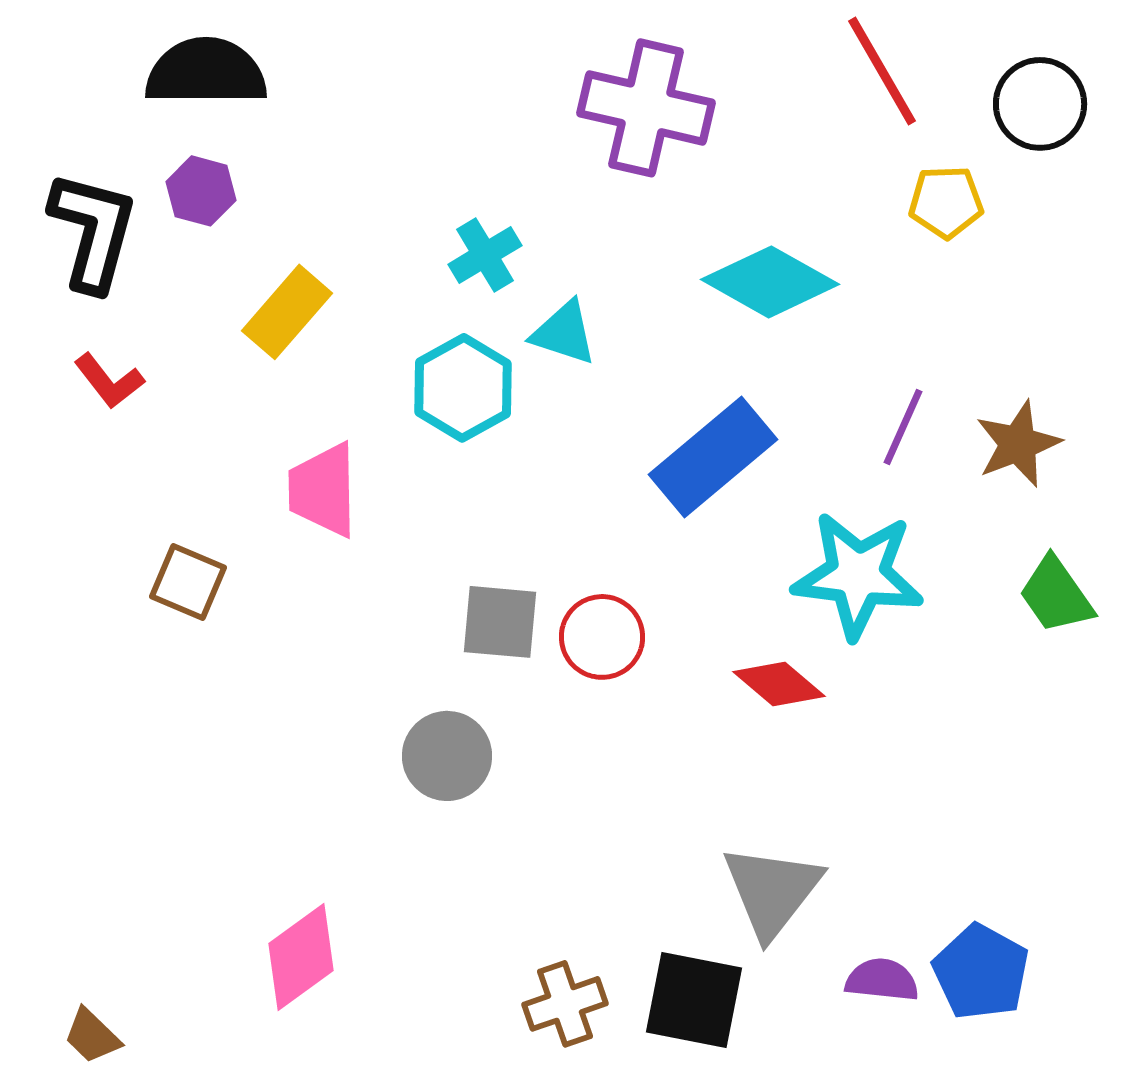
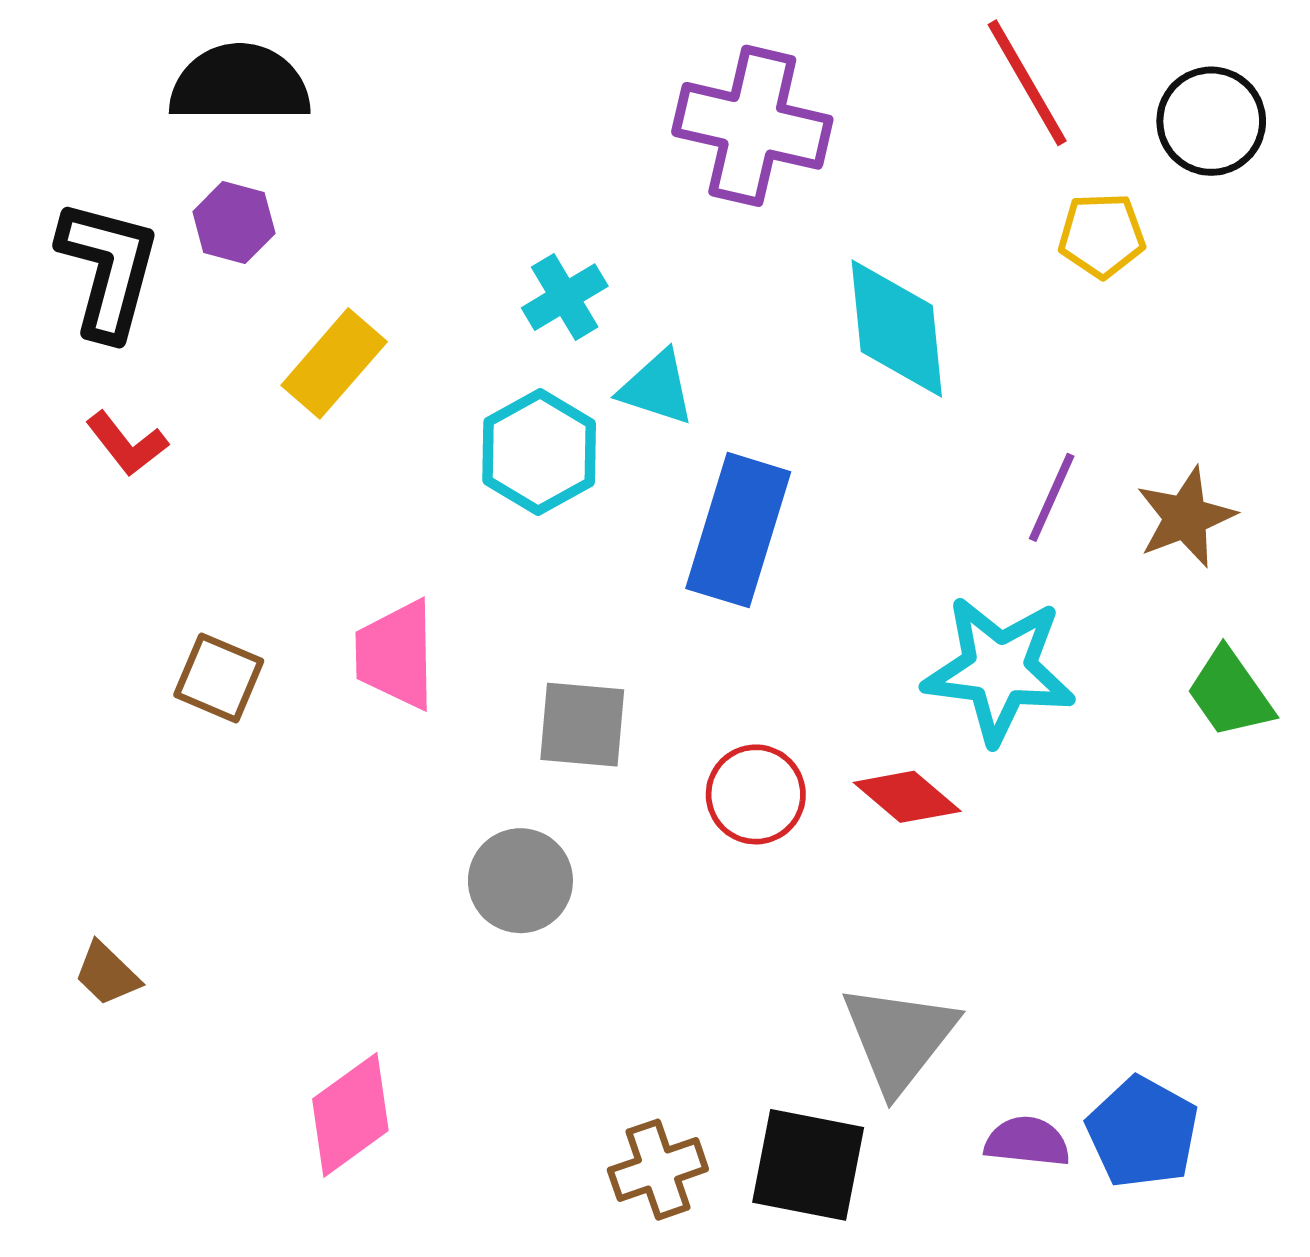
cyan diamond: (770, 282) -> (897, 329), turned 55
blue rectangle: (713, 457) -> (738, 530), moved, turned -33
pink trapezoid: (323, 490) -> (396, 655), moved
red circle: (602, 637) -> (756, 794), moved
brown trapezoid: (92, 1036) -> (107, 974), moved

